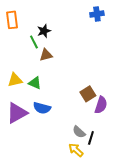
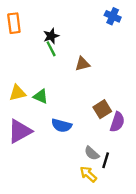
blue cross: (97, 14) -> (113, 16), turned 32
green line: (34, 42) -> (51, 49), moved
brown triangle: (46, 55) -> (82, 64), moved
blue semicircle: (42, 108) -> (62, 125), moved

